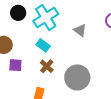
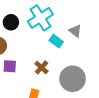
black circle: (18, 13) -> (11, 22), moved
cyan rectangle: (43, 45) -> (56, 41), moved

